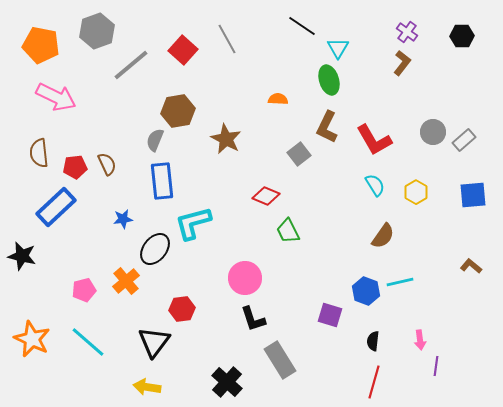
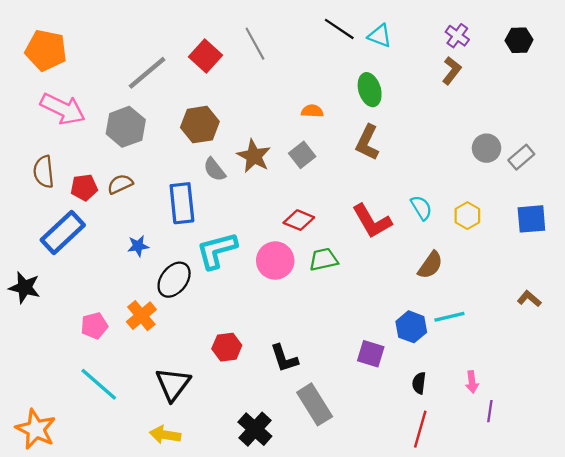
gray hexagon: (97, 31) -> (126, 127), moved
cyan triangle: (338, 48) -> (380, 36), moved, turned -40
gray semicircle: (155, 140) -> (214, 169), moved, turned -60
red L-shape: (374, 140) -> (372, 221), moved
gray square: (299, 154) -> (302, 155), moved
brown semicircle: (107, 164) -> (120, 184), turned -90
green trapezoid: (288, 231) -> (324, 259), turned 104
pink circle: (245, 278) -> (275, 261), moved
red hexagon: (182, 309) -> (227, 347), moved
orange star: (32, 339) -> (36, 429), moved

